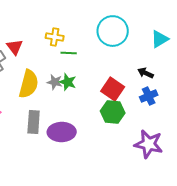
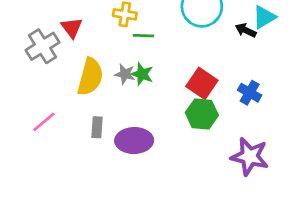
black arrow: (146, 73) -> (246, 30), moved
blue cross: (149, 96) -> (250, 93), turned -36
gray rectangle: (34, 122) -> (97, 127), size x0.7

